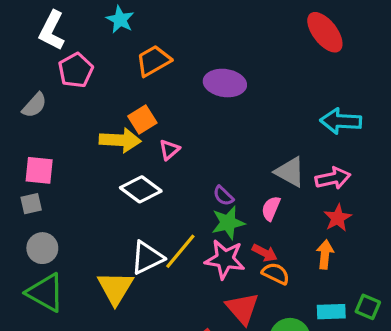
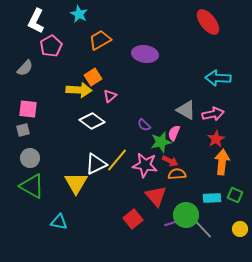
green star: (228, 223) -> (161, 142), moved
orange arrow: (325, 254) -> (222, 162), moved, size x1.4
orange semicircle: (276, 274) -> (177, 174), turned -30

